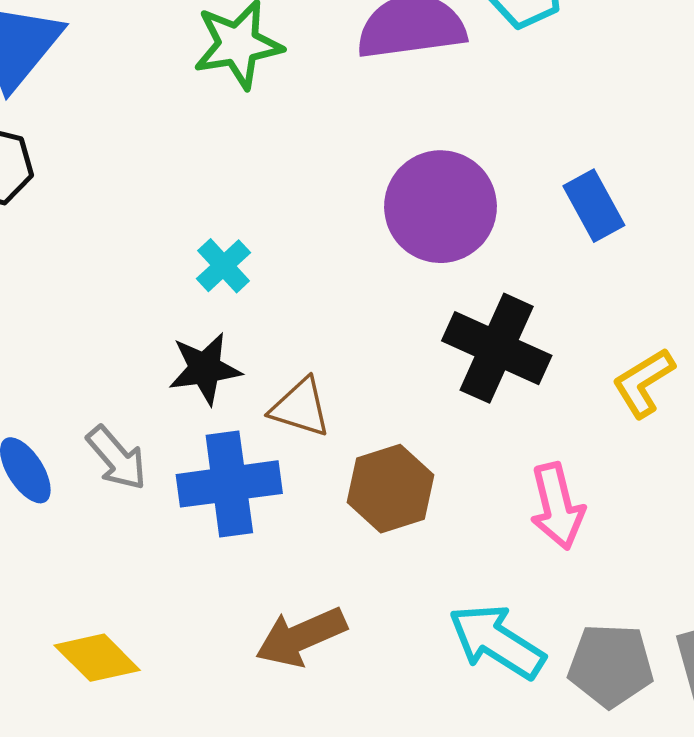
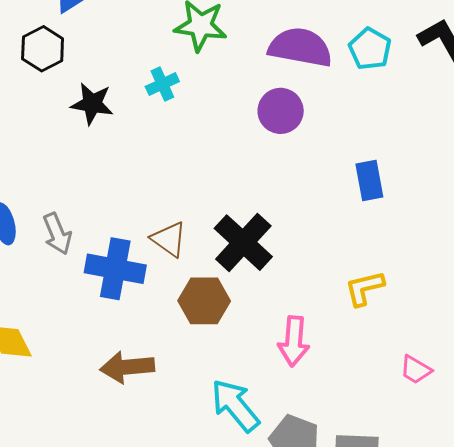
purple circle: (441, 207) -> (281, 111), moved, size x0.7
cyan cross: (224, 266) -> (162, 84), moved
black cross: (497, 348) -> (243, 243), moved
black star: (205, 369) -> (92, 104), moved

